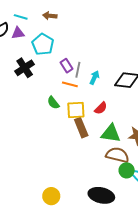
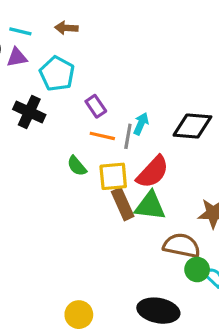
black cross: (25, 68) -> (29, 112), turned -30
gray line: (78, 70) -> (128, 136), moved
red semicircle: (101, 108) -> (153, 172), size x1.6
green triangle: (111, 133) -> (150, 206), moved

